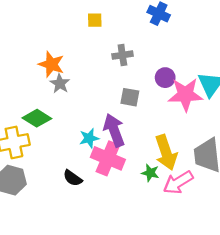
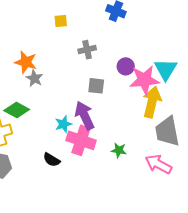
yellow arrow: (166, 152) -> (152, 102), moved, turned -144
pink arrow: (178, 182) -> (158, 164), moved, turned 64

